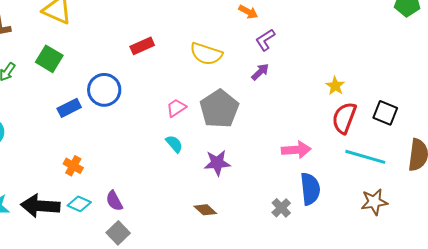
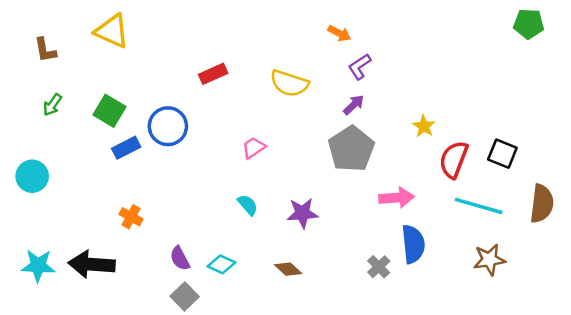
green square: (49, 59) -> (110, 111), moved
yellow star: (335, 86) -> (424, 126), moved
gray pentagon: (219, 109) -> (351, 149), moved
cyan semicircle: (174, 144) -> (248, 205), moved
cyan diamond: (79, 204) -> (221, 264), moved

